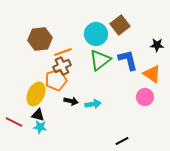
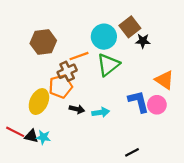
black star: (157, 45) -> (143, 41), moved
orange line: (63, 52) -> (79, 56), moved
blue L-shape: (128, 60) -> (139, 102), moved
black triangle: (38, 115) -> (31, 136), moved

